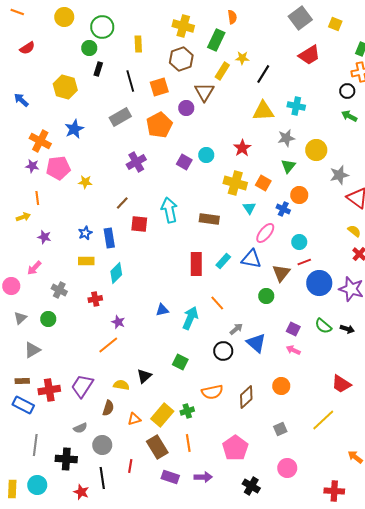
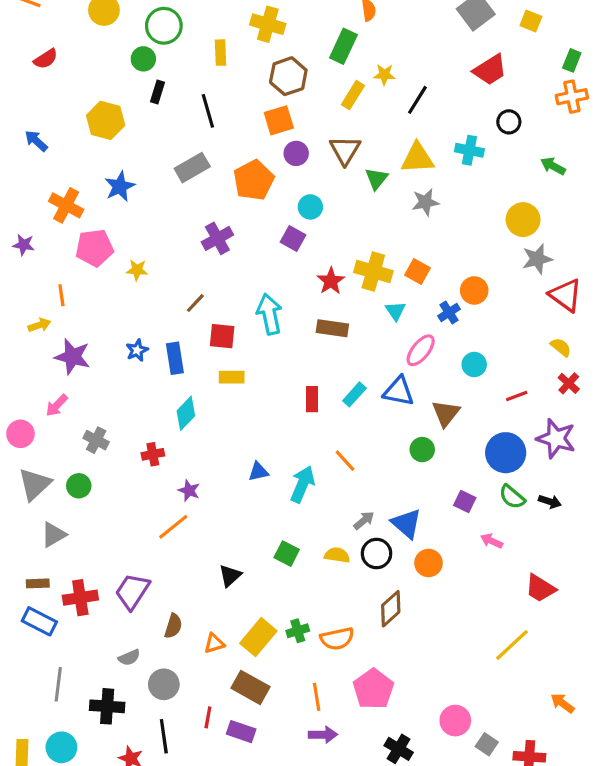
yellow cross: (183, 26) -> (268, 24), moved
orange square: (159, 87) -> (279, 120), moved
black circle: (347, 91) -> (509, 122), moved
brown triangle: (204, 92) -> (345, 150), moved
gray star: (286, 138) -> (425, 202), moved
red star: (242, 148) -> (331, 281), moved
yellow circle: (316, 150) -> (523, 220), moved
cyan circle: (206, 155) -> (310, 207), moved
purple star: (32, 166) -> (24, 245), moved
green triangle: (288, 166) -> (377, 179), moved
blue cross: (283, 209) -> (449, 313), turned 32
purple star: (44, 237) -> (72, 357), size x1.6
yellow rectangle: (86, 261) -> (232, 377), moved
red line: (304, 262) -> (517, 396), moved
red rectangle: (196, 264) -> (312, 399), size x0.7
blue circle: (319, 283) -> (506, 453), moved
gray triangle: (20, 318) -> (35, 484), size x1.6
gray arrow: (236, 329) -> (364, 520), moved
pink arrow: (293, 350) -> (492, 541), moved
black circle: (223, 351) -> (377, 554), moved
yellow semicircle: (121, 385) -> (337, 555), moved
orange circle: (281, 386) -> (429, 563), moved
orange semicircle: (212, 392) -> (337, 639), moved
gray square: (280, 429) -> (487, 744), moved, turned -32
orange line: (188, 443) -> (317, 697), moved
brown rectangle: (157, 447) -> (250, 687), turned -30
purple rectangle: (170, 477) -> (241, 732), moved

